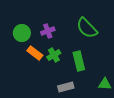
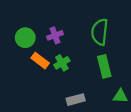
green semicircle: (87, 28) -> (100, 32), turned 50
green rectangle: (79, 61) -> (104, 66), moved

